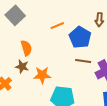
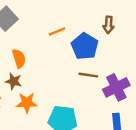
orange star: (42, 75) -> (27, 103), moved

